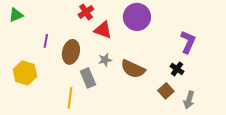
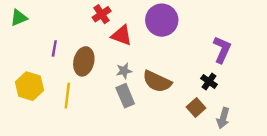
gray rectangle: (88, 78) -> (125, 96), moved
yellow line: (70, 98) -> (67, 96), moved

